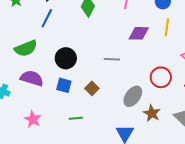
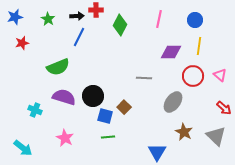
black circle: (66, 58) -> (93, 96), moved
red circle: (161, 77) -> (193, 76), moved
blue square: (64, 85) -> (105, 116), moved
gray ellipse: (133, 96) -> (173, 102), moved

